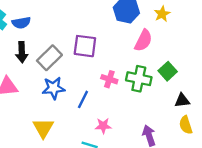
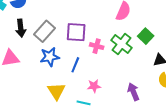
purple square: (85, 46) -> (76, 32), moved
green cross: (139, 79) -> (122, 44), turned 30
yellow triangle: (43, 128) -> (56, 91), moved

